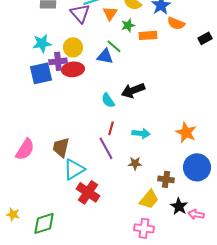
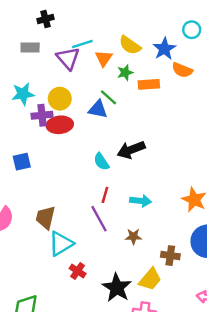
blue square: (41, 73) -> (22, 162), moved, size x0.7
red cross: (88, 192) -> (78, 271), size x0.6
black star: (179, 206) -> (117, 288), moved, size x1.4

